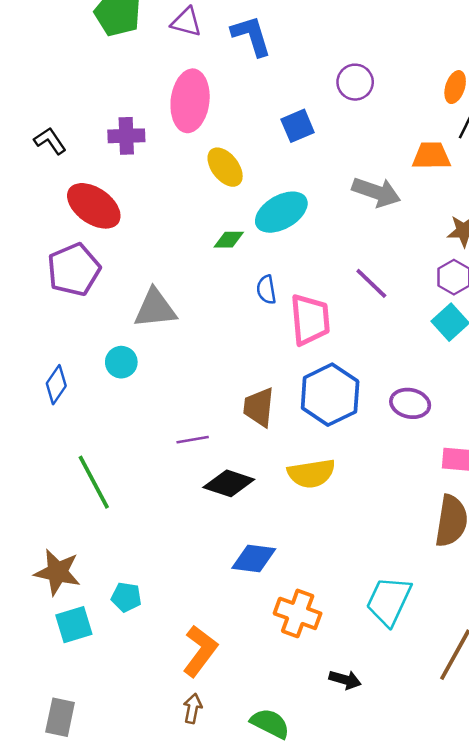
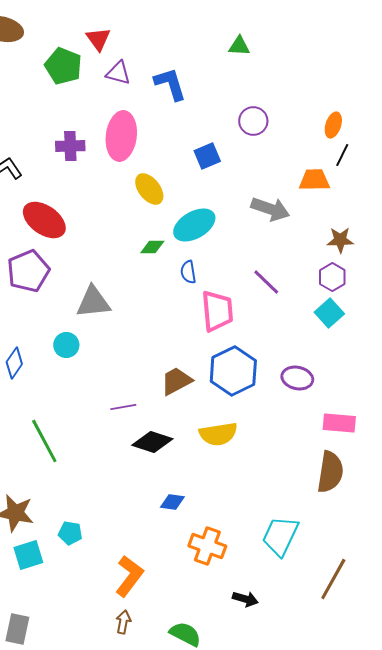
purple cross: (126, 136) -> (70, 146), moved
blue semicircle: (266, 290) -> (188, 272), moved
brown trapezoid: (259, 407) -> (176, 381), turned 56
blue diamond: (254, 558) -> (172, 502), size x0.7

